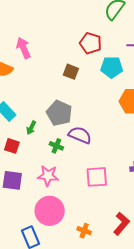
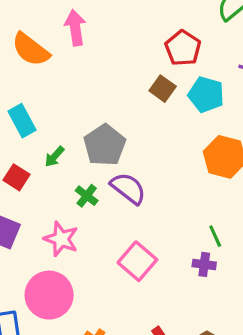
brown square: (71, 72) -> (163, 89), moved
pink square: (97, 177) -> (137, 261), turned 30

